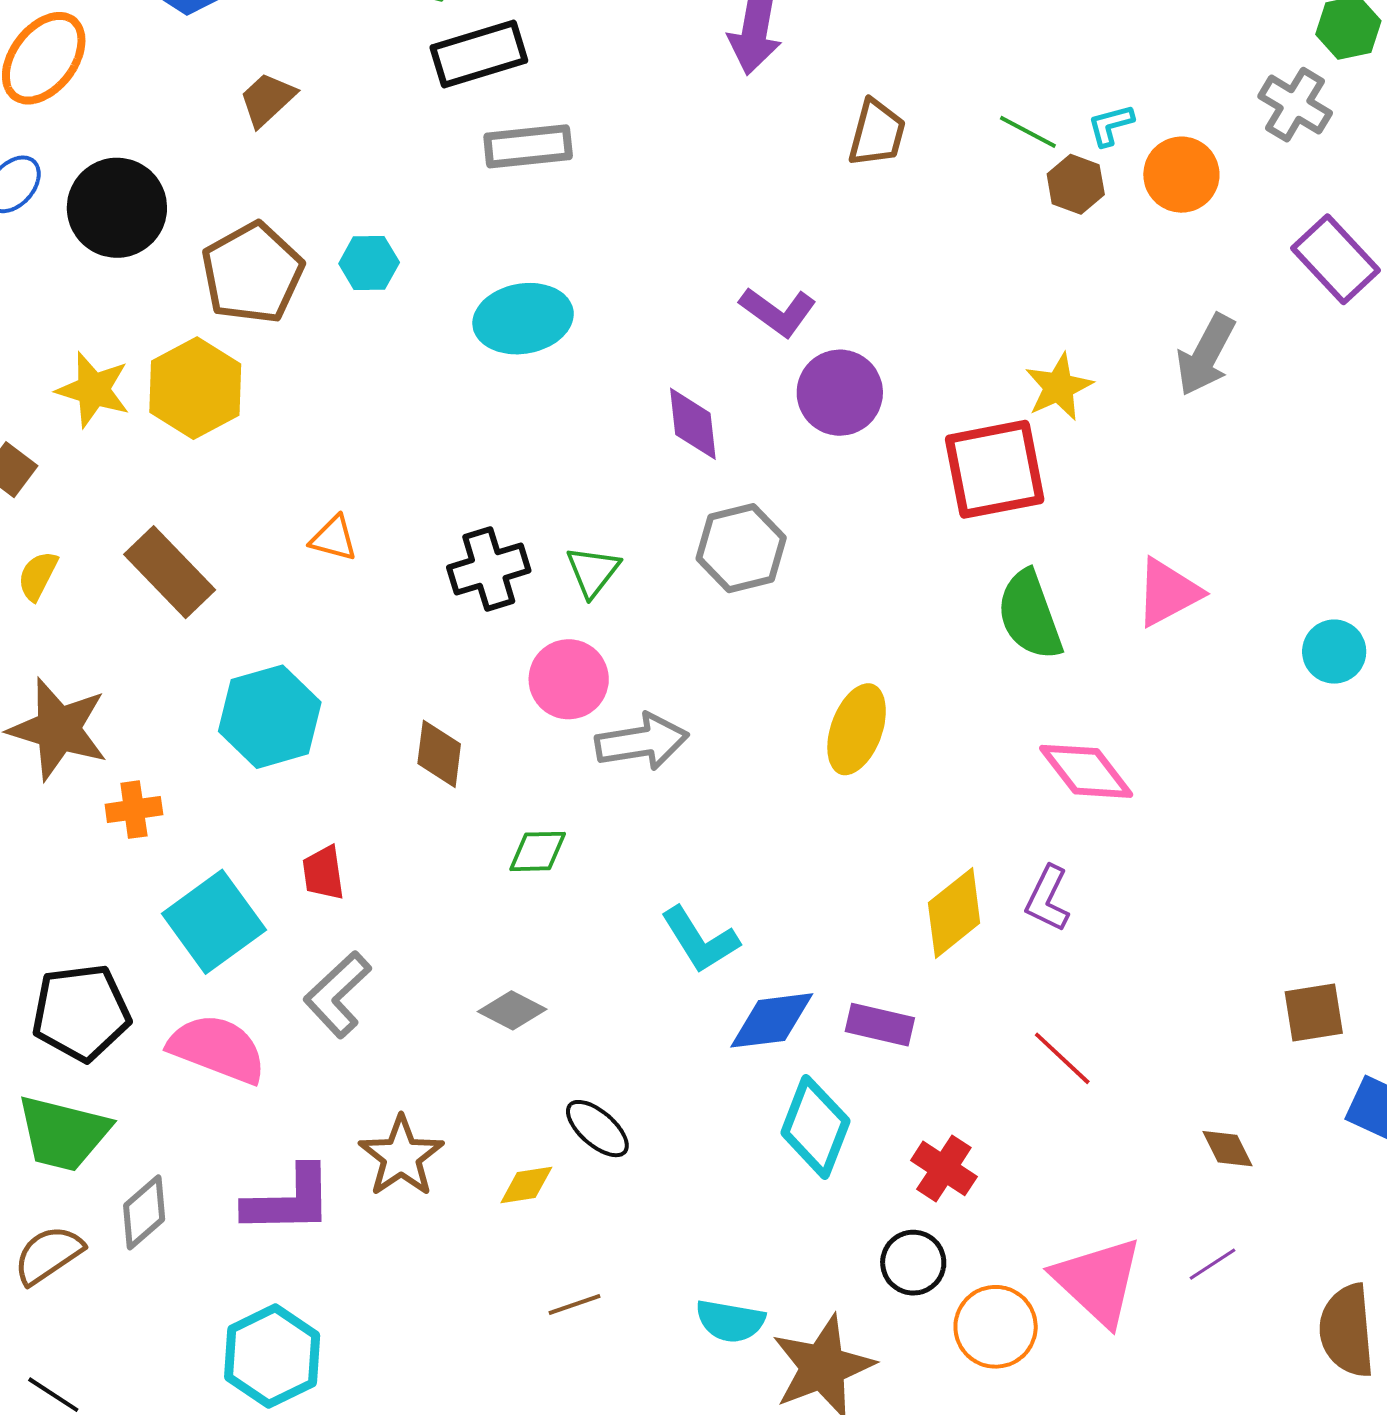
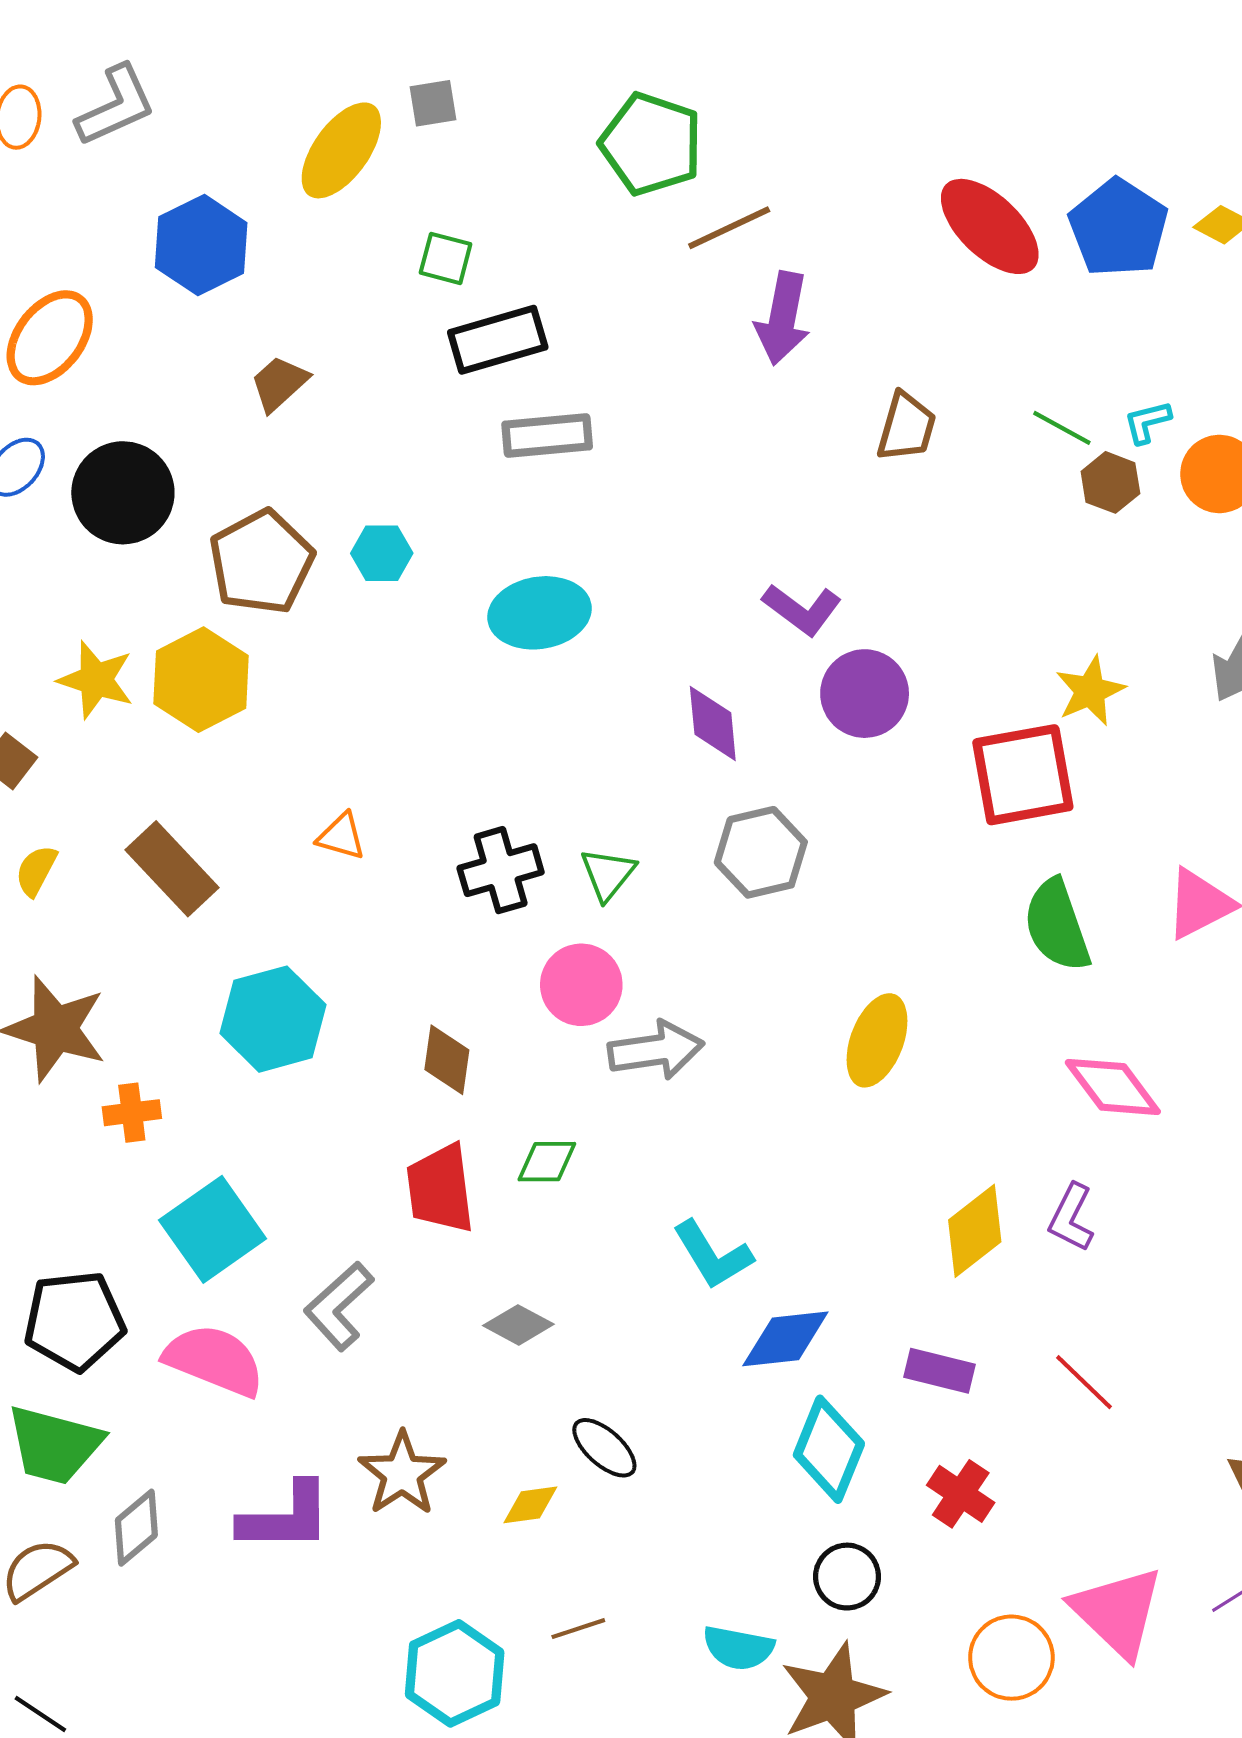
red trapezoid: (323, 873) -> (440, 1189), moved, size x1.6
purple rectangle: (880, 1025) -> (940, 1371), moved
black circle: (913, 1263) -> (847, 1577), moved
cyan hexagon: (272, 1356) -> (455, 1673), moved

